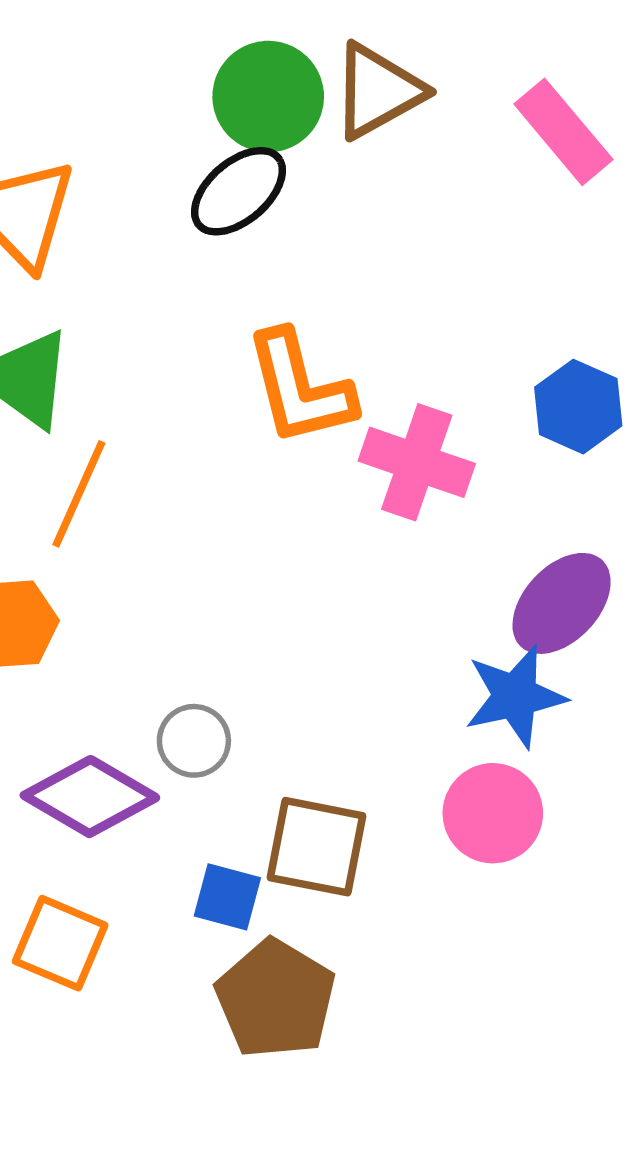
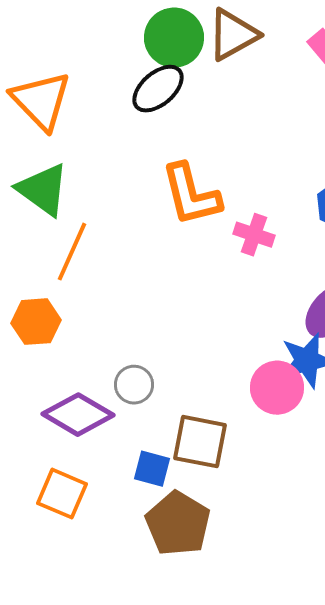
pink cross: (417, 462) -> (254, 235), size x0.7
pink circle: (493, 813) -> (277, 388), moved

